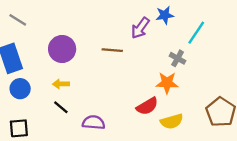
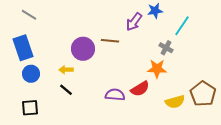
purple circle: (62, 49) -> (83, 49), moved
yellow semicircle: (172, 121) -> (175, 102), moved
purple semicircle: (94, 122) -> (115, 95), moved

